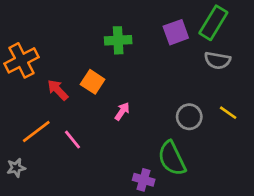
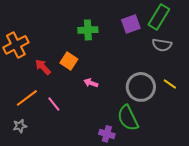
pink arrow: (122, 111) -> (91, 83), turned -104
gray circle: (189, 117) -> (141, 87), size x1.5
gray star: (16, 168) -> (20, 126), moved

